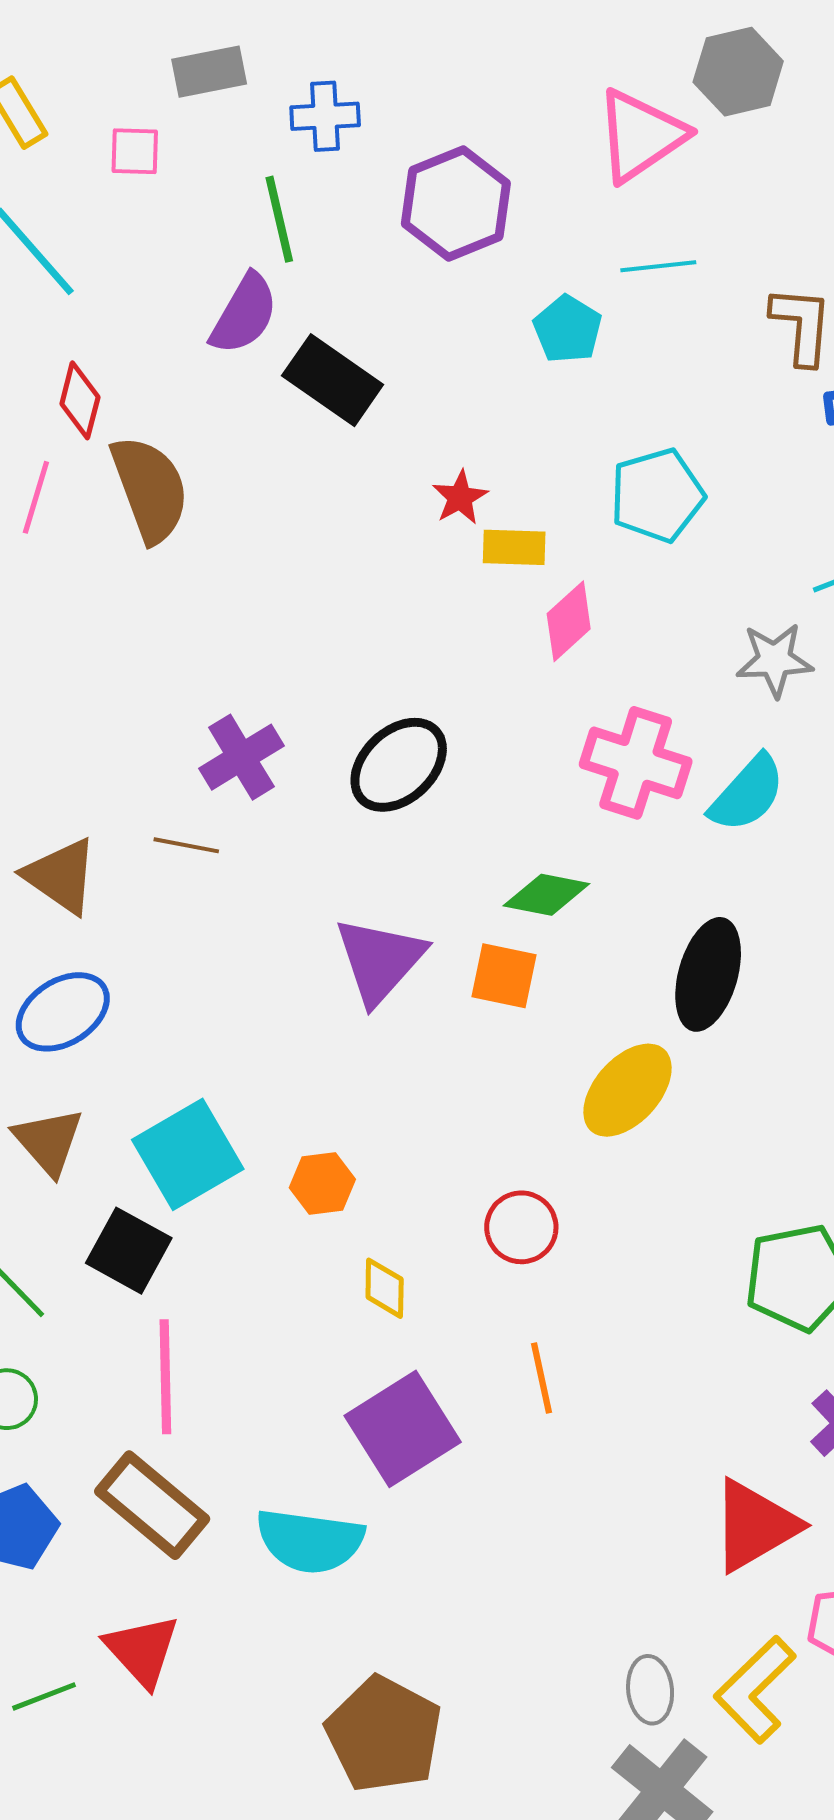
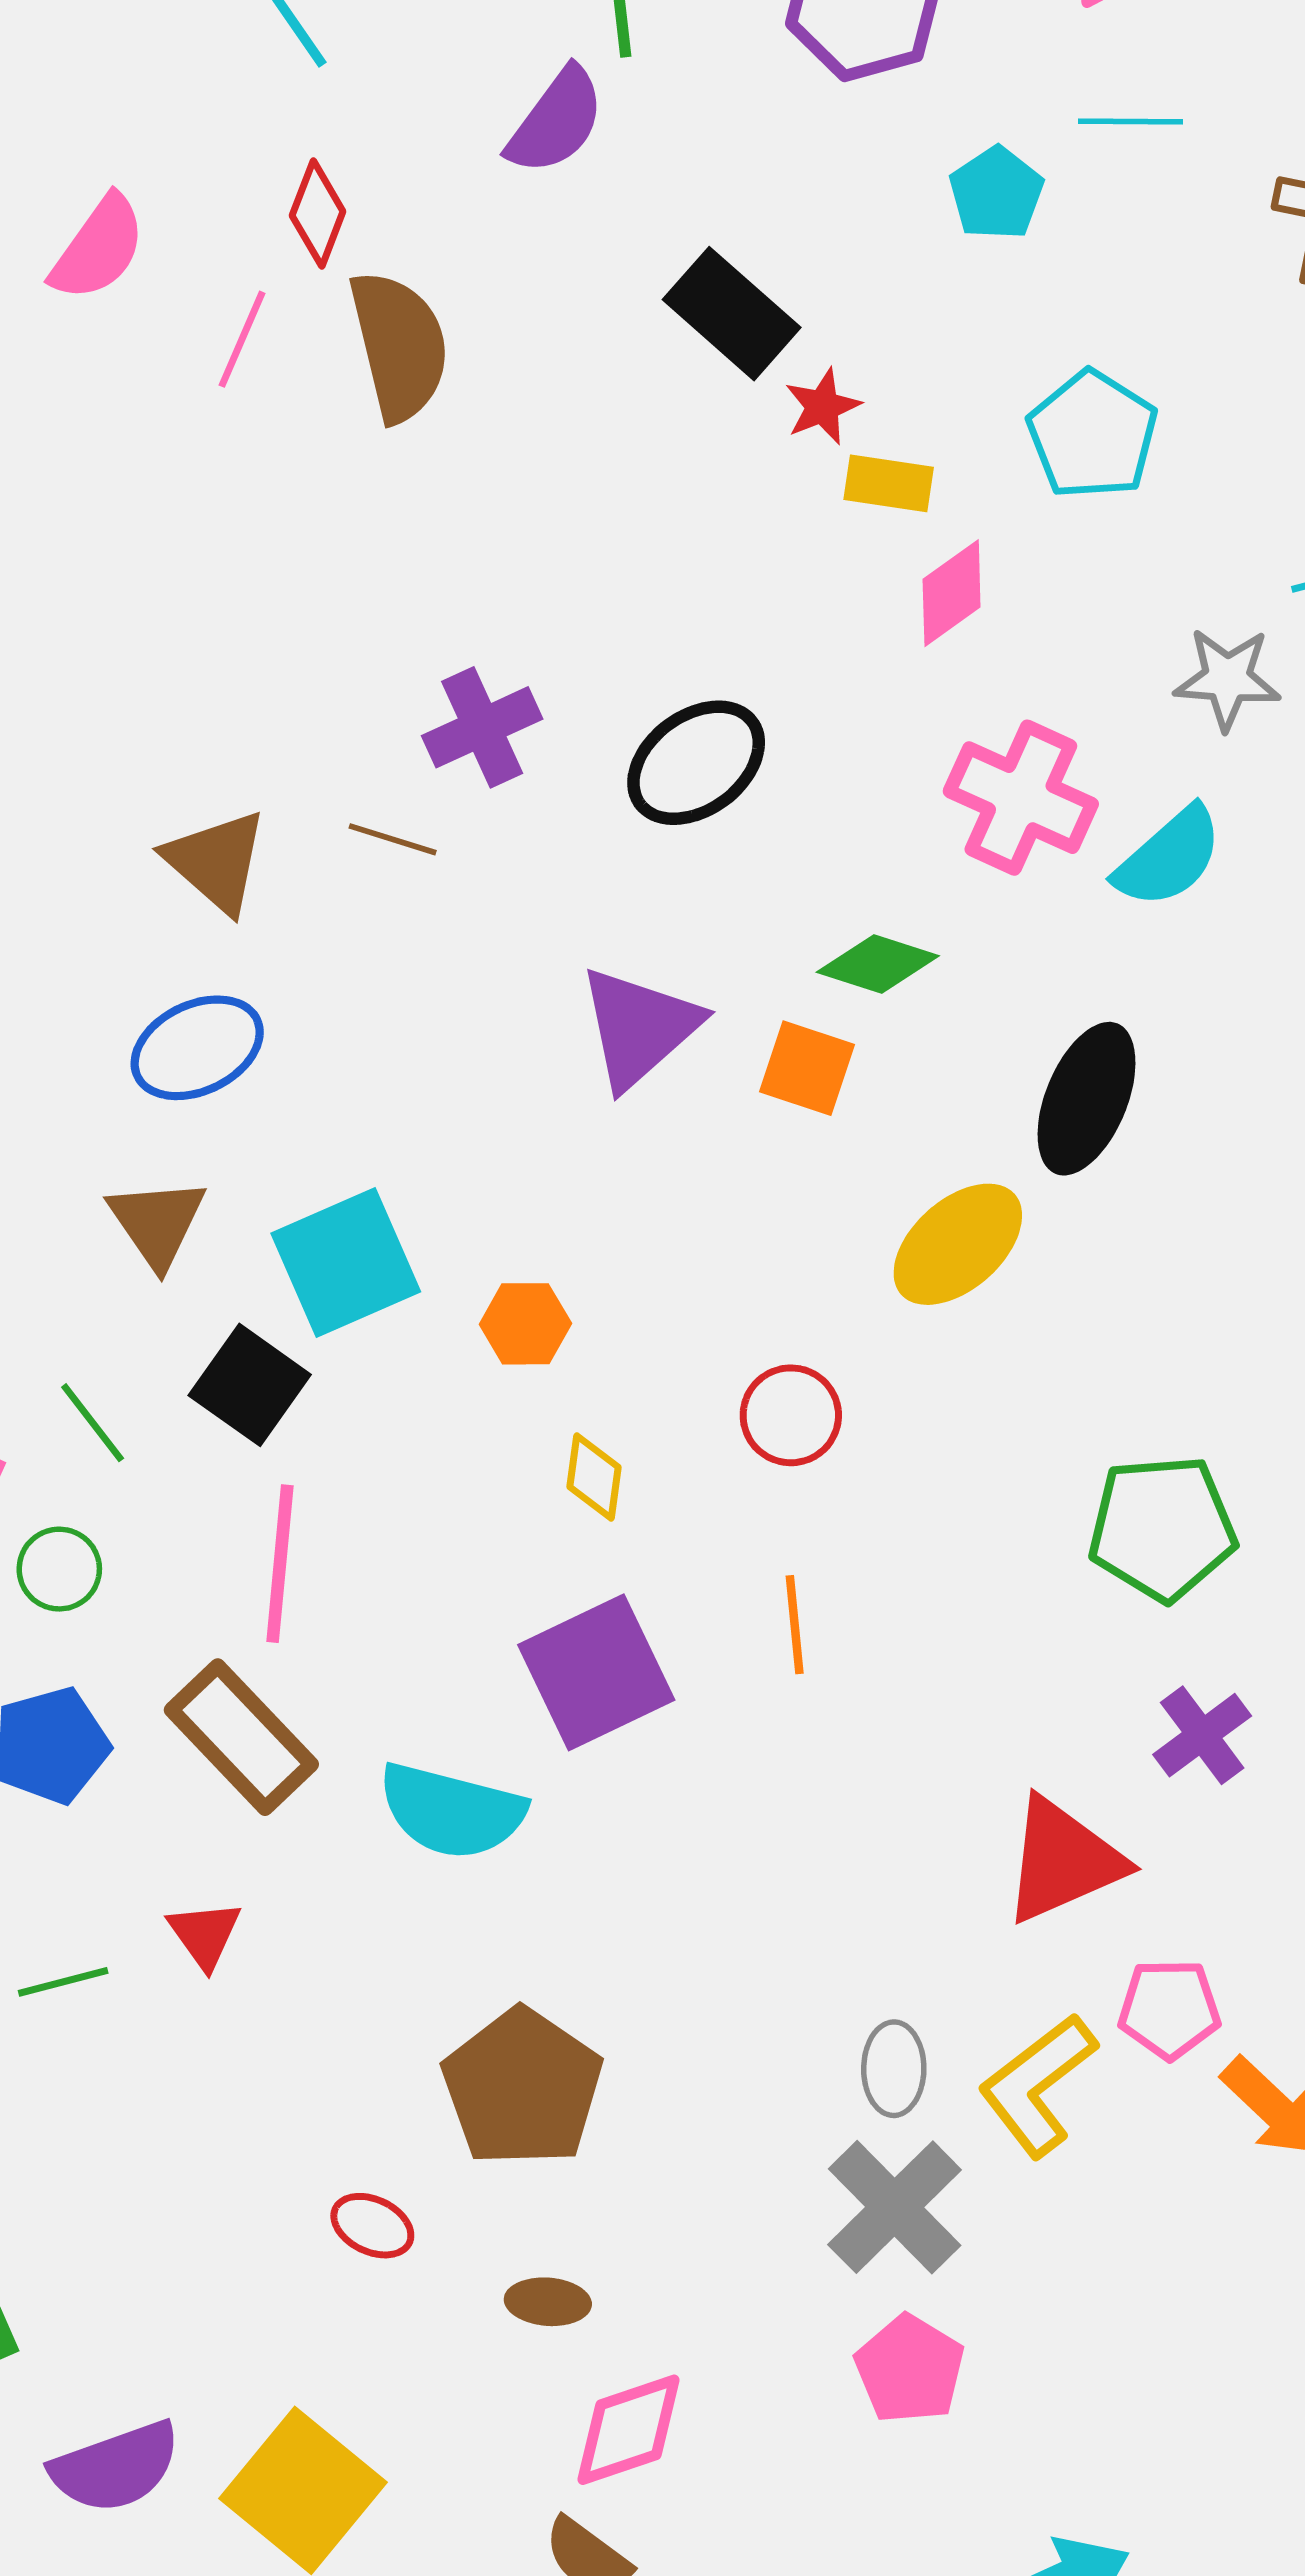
black rectangle: (333, 380) -> (732, 314), moved
cyan pentagon: (657, 495) -> (1093, 435), turned -30
red triangle: (142, 1650) -> (205, 1934), size x0.7

